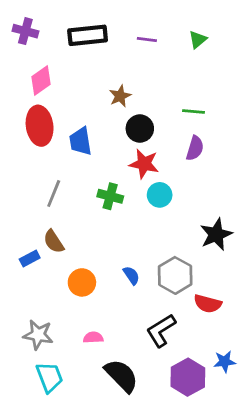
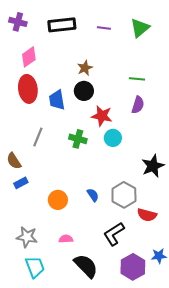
green triangle: (198, 40) -> (140, 28), size x1.5
black circle: (140, 129) -> (84, 91), moved
brown semicircle: (54, 242) -> (14, 161), moved

